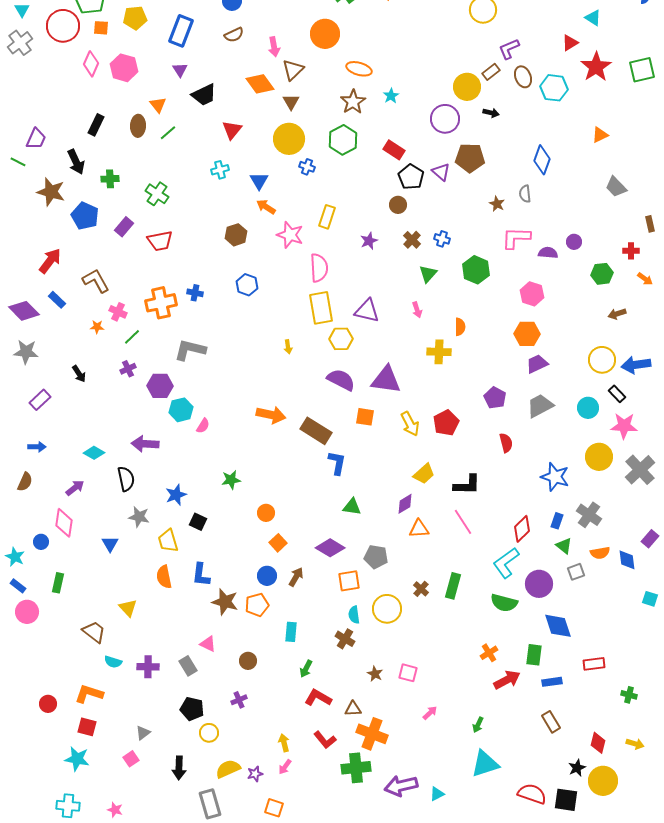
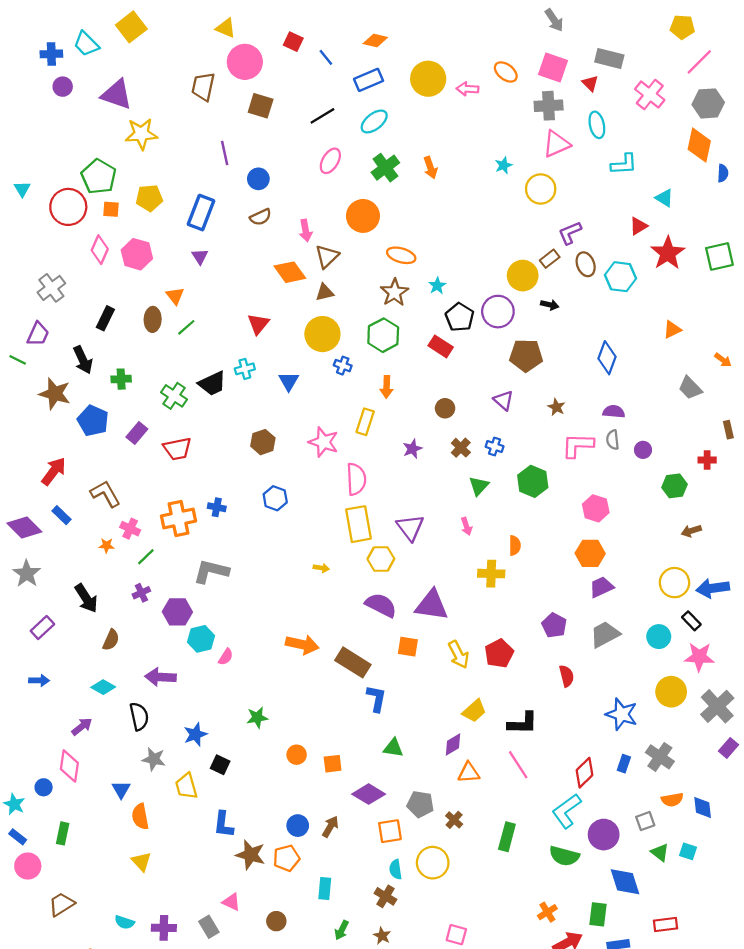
gray cross: (20, 43) -> (51, 288), moved
black trapezoid: (204, 95) -> (212, 384), moved
brown triangle: (291, 102) -> (325, 292), turned 48
purple triangle: (441, 172) -> (504, 400), moved
black pentagon: (411, 177) -> (460, 317), moved
gray semicircle: (525, 194) -> (613, 440), moved
orange arrow: (266, 207) -> (387, 387), moved, turned -120
purple semicircle: (548, 253) -> (614, 412), moved
orange arrow: (645, 279) -> (723, 360), moved
purple triangle: (367, 311) -> (410, 527), turned 40
yellow arrow: (288, 347) -> (321, 568), turned -72
gray star: (26, 352) -> (27, 574), turned 30
black arrow: (79, 374) -> (86, 598), size x1.5
brown semicircle: (25, 482) -> (111, 640), moved
purple rectangle: (650, 539) -> (728, 748), moved
orange square: (278, 543) -> (333, 764), moved, turned 36
green triangle: (564, 546) -> (660, 853), moved
orange semicircle: (164, 577) -> (140, 817), moved
brown cross: (421, 589) -> (454, 820), moved
cyan square: (650, 599) -> (688, 851), moved
brown trapezoid: (94, 632) -> (62, 904), moved, turned -70
brown star: (375, 674) -> (382, 936), moved

